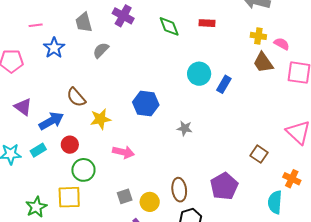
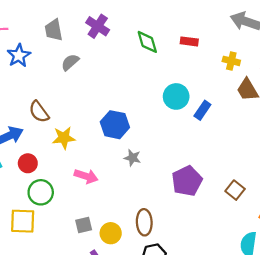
yellow cross: (258, 36) -> (231, 61), moved
gray star: (185, 128) -> (132, 158), moved
purple pentagon: (224, 186) -> (187, 181), moved

